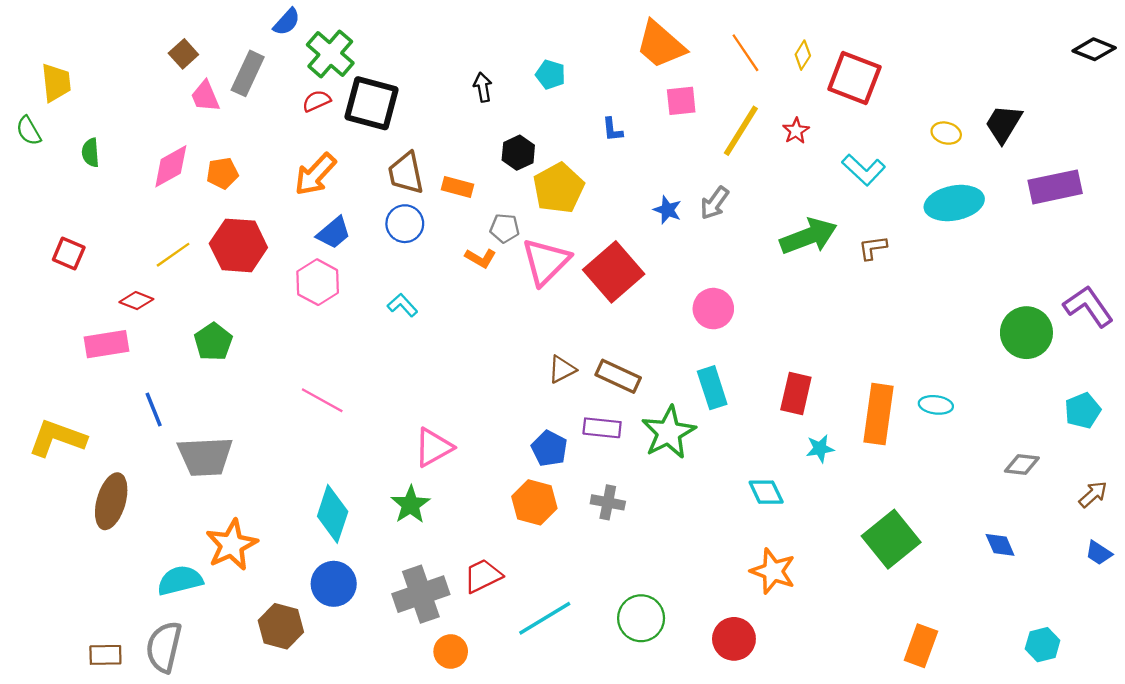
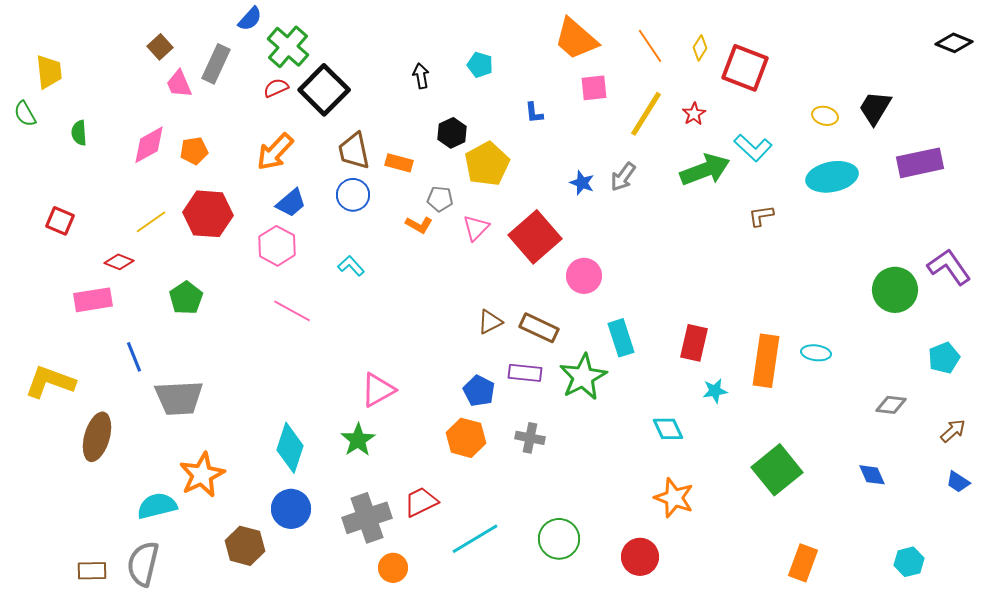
black square: (372, 103) -> (324, 90), turned 30
green arrow: (809, 236) -> (705, 170), moved
pink triangle: (546, 262) -> (476, 228), size x0.6
pink circle: (713, 309) -> (584, 276), moved
pink line: (322, 400) -> (292, 311), moved

